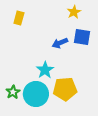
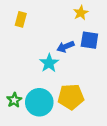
cyan star: (45, 70) -> (49, 63), moved

